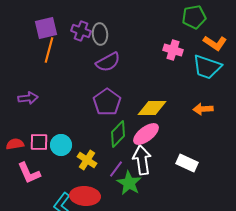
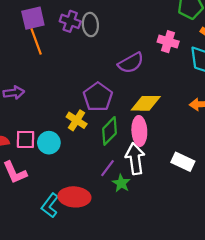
orange line: (49, 50) -> (36, 42), turned -35
purple semicircle: (108, 62) -> (131, 63), moved
pink ellipse: (146, 134) -> (139, 131), turned -56
yellow cross: (87, 160) -> (77, 120), moved
green star: (129, 183) -> (121, 183), size x0.7

